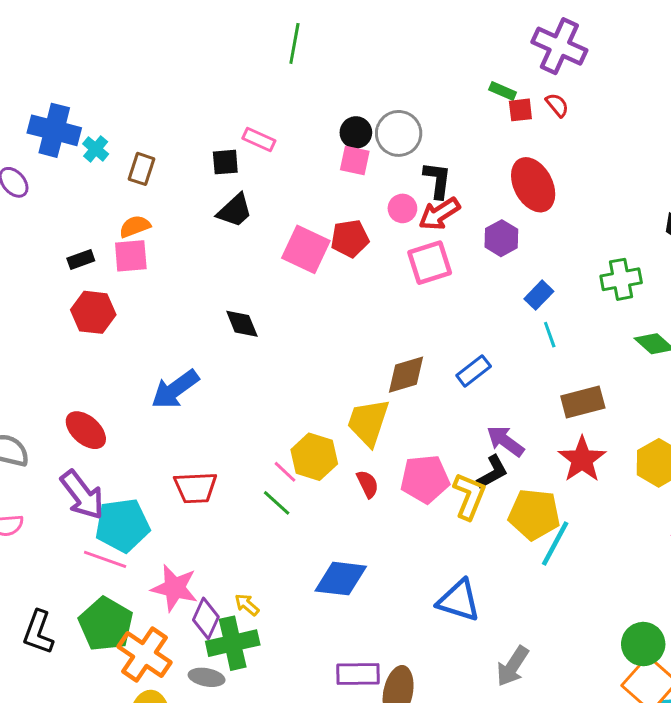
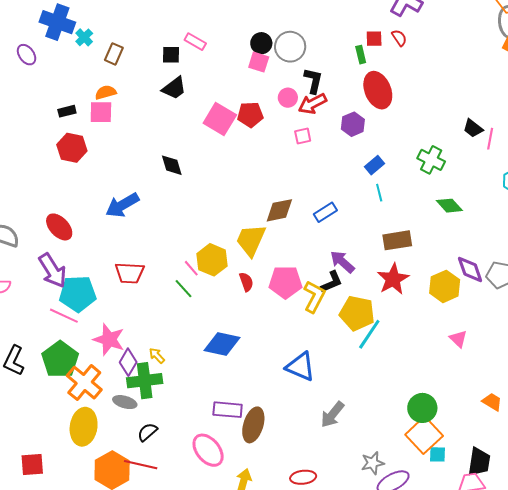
green rectangle: (503, 91) -> (361, 55), moved, turned 48
pink square: (430, 263) -> (303, 136), size x0.6
green cross: (621, 279) -> (431, 160), turned 32

